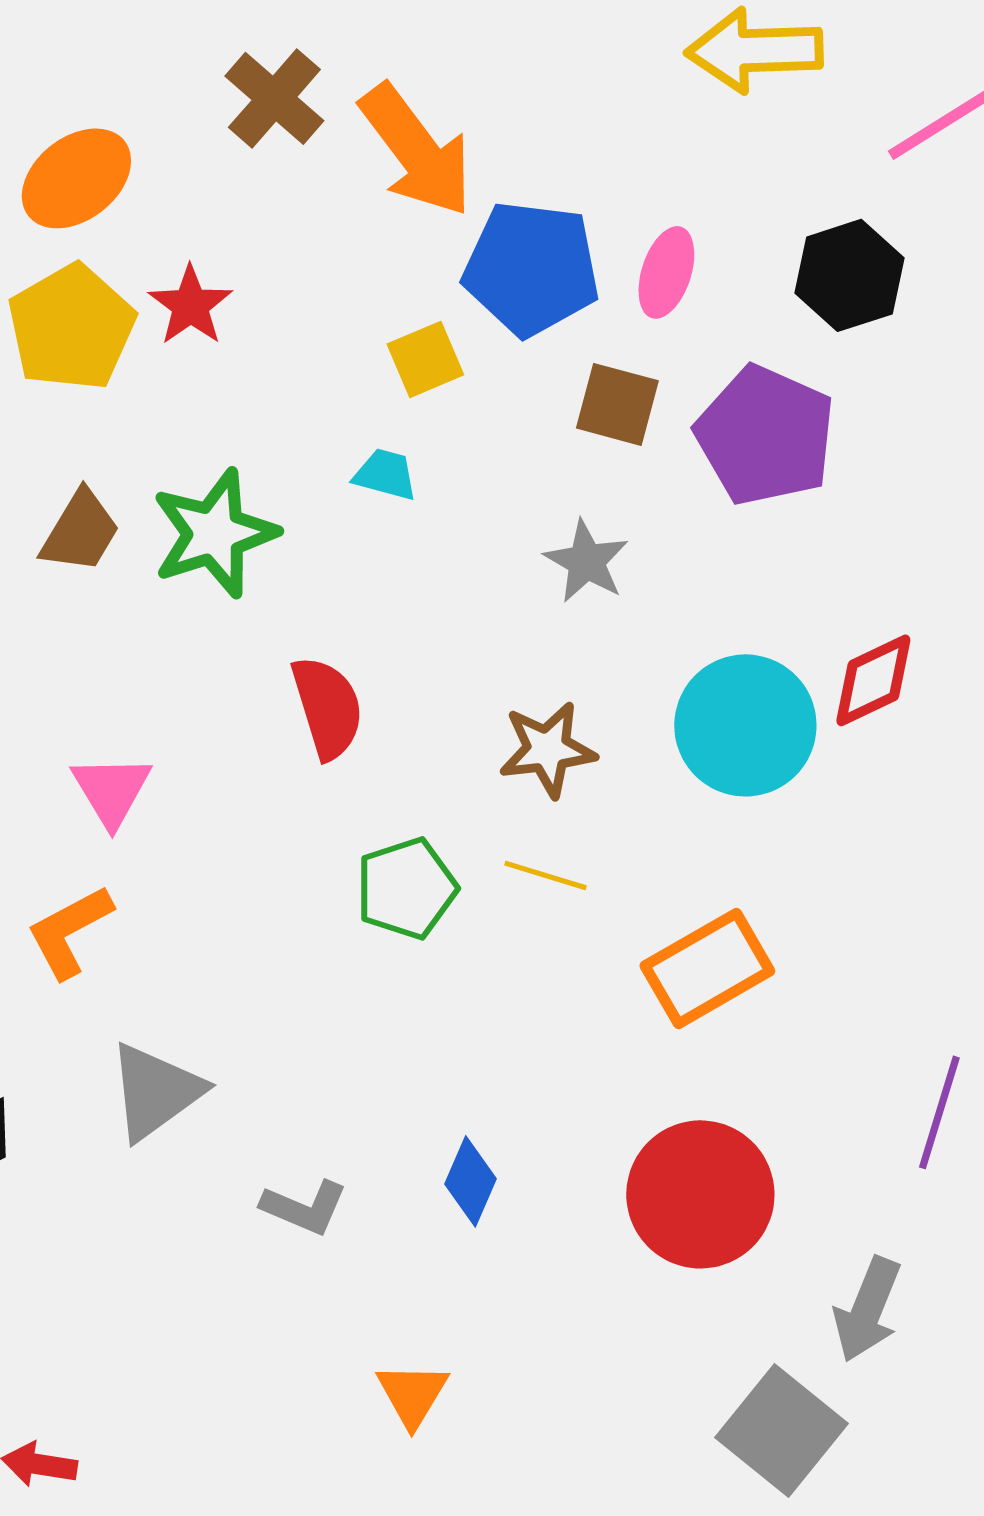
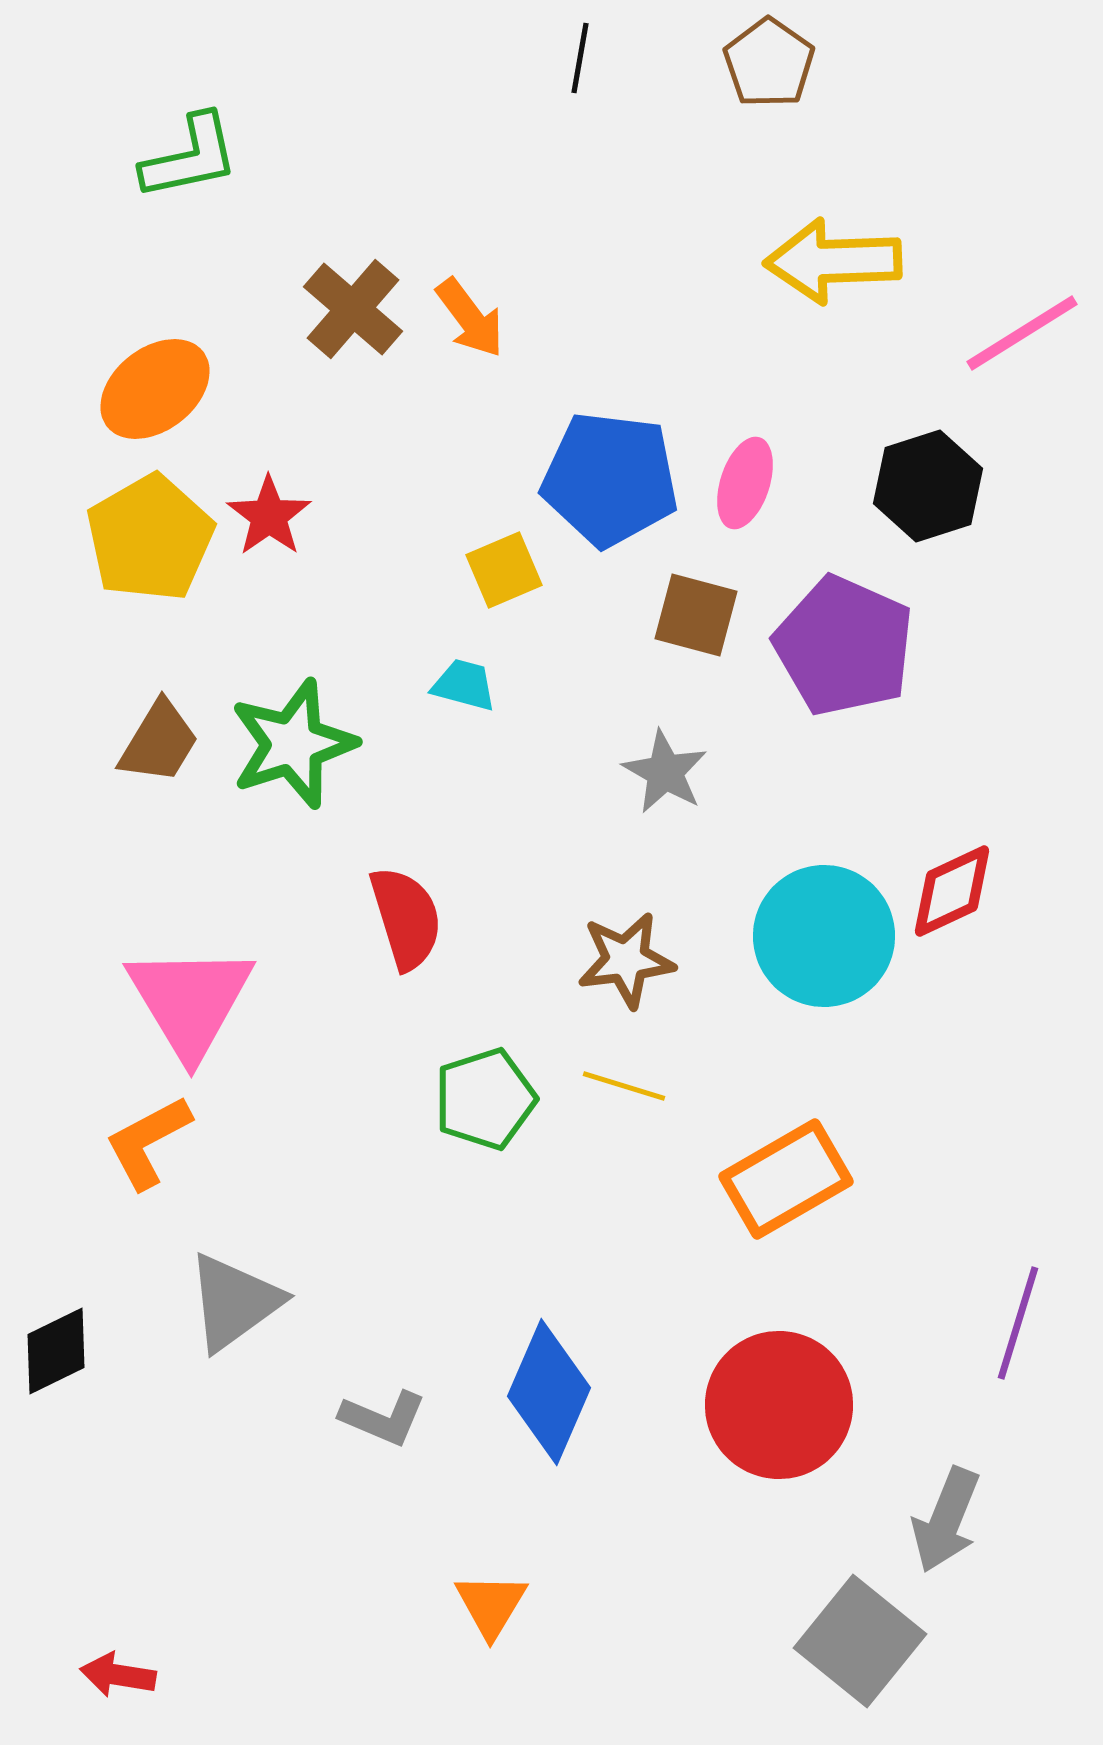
orange arrow: (416, 150) -> (470, 318), moved, size x0.6
pink triangle: (111, 790) -> (190, 1001), size x1.6
blue diamond: (470, 1181) -> (549, 1392), size x1.6

